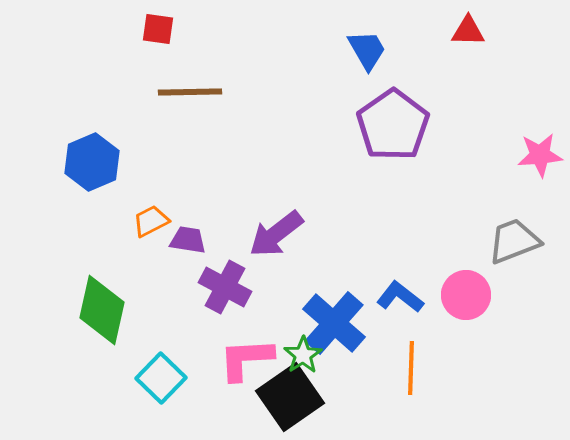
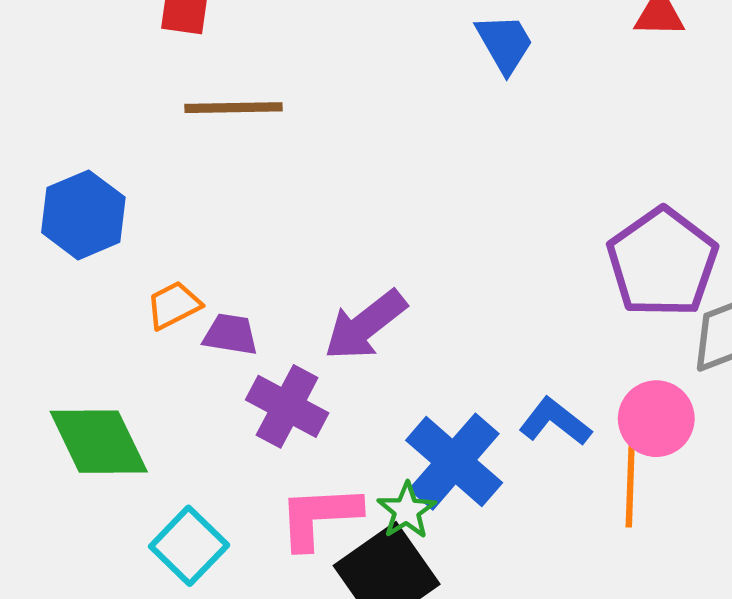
purple pentagon: (393, 125) -> (662, 262), moved
green diamond: (102, 310) -> (99, 442), turned -38
orange line: (411, 368) -> (630, 486), moved

